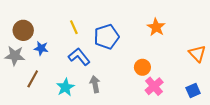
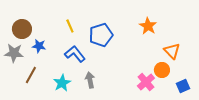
orange triangle: (197, 54) -> (172, 51), moved
orange circle: (142, 67) -> (162, 70), moved

